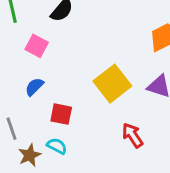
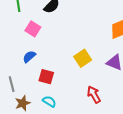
yellow square: (112, 84) -> (83, 58), size x0.7
cyan semicircle: (57, 146) -> (49, 101), moved

